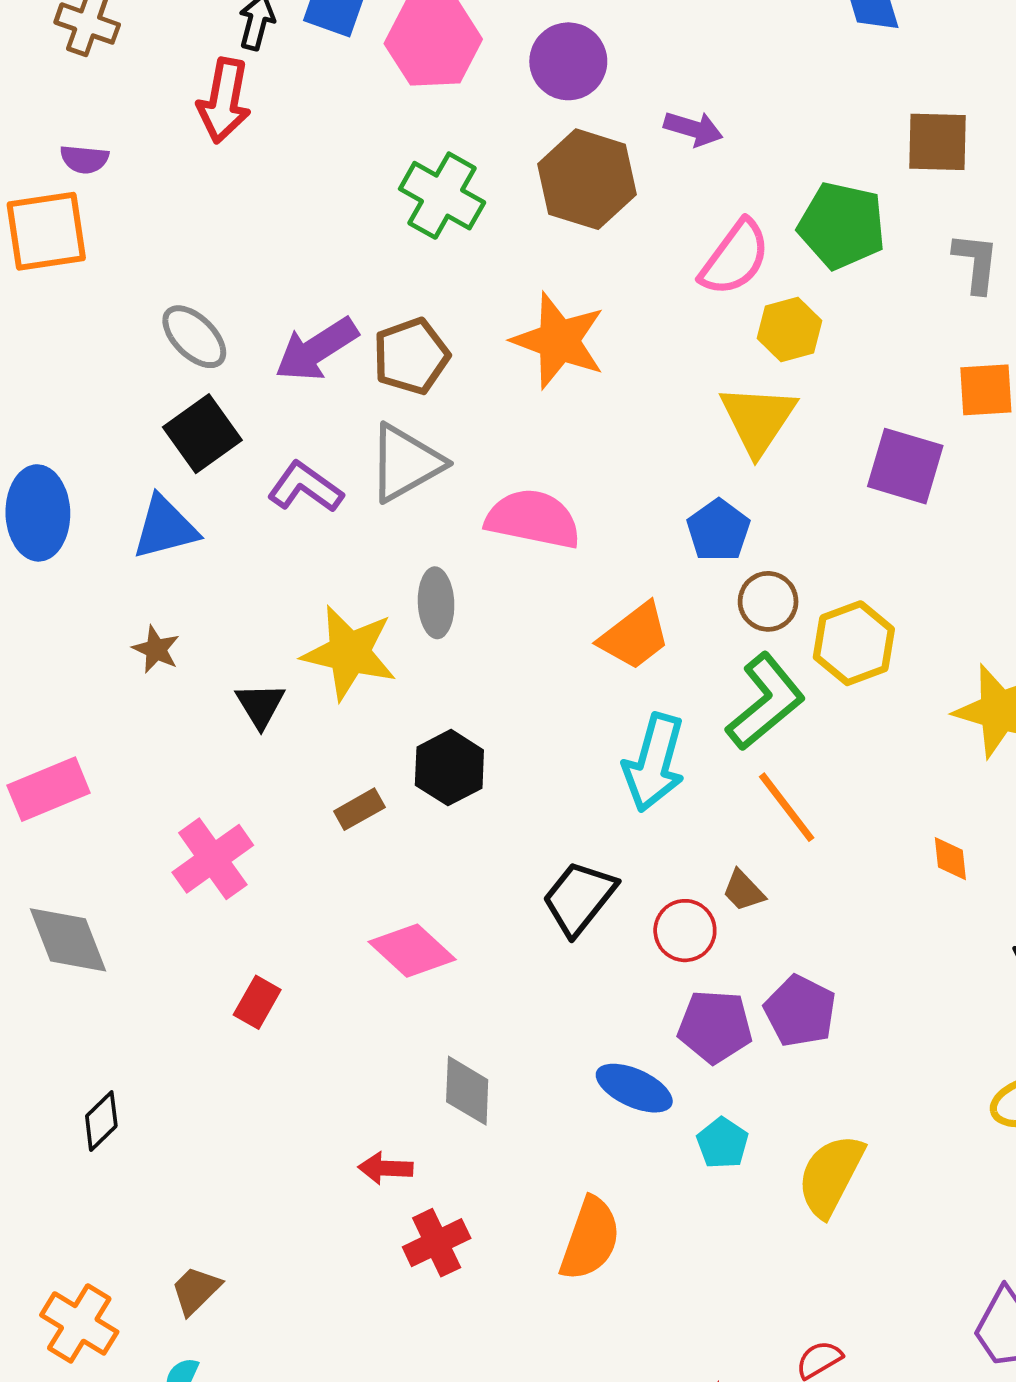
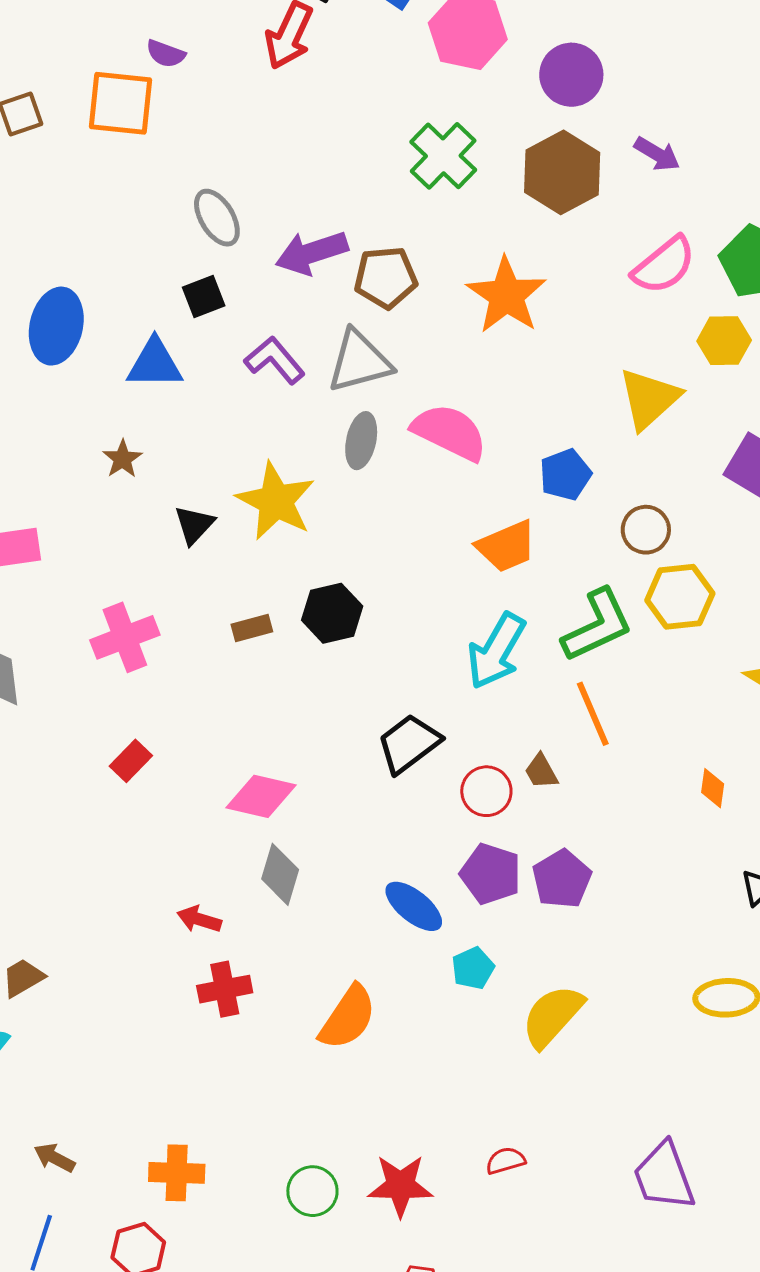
yellow hexagon: (789, 329) -> (724, 341), moved
black square: (202, 434) -> (204, 296), size x0.7
blue pentagon: (718, 530) -> (565, 475), moved
brown circle: (768, 601) -> (646, 530), moved
gray ellipse: (436, 603) -> (361, 441), moved
pink diamond: (412, 951) -> (261, 796), moved, turned -44

